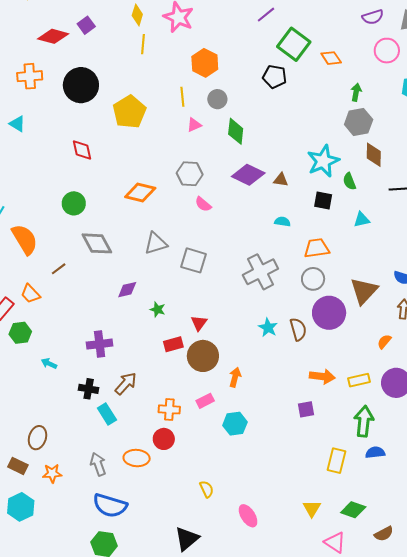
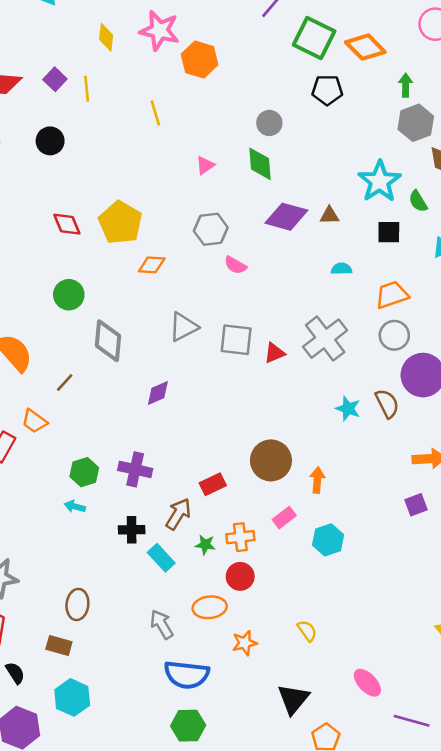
purple square: (86, 25) -> (55, 79), moved
yellow line: (143, 44) -> (87, 89), moved
orange diamond: (331, 58) -> (365, 47), size x1.4
orange hexagon: (205, 63) -> (200, 60), moved
black pentagon: (275, 77) -> (327, 90), moved
black circle: (81, 85) -> (50, 141), size x0.6
yellow line: (182, 97) -> (155, 113), moved
gray circle: (217, 99) -> (269, 123), moved
yellow pentagon: (129, 112) -> (120, 223), moved
orange diamond: (140, 192) -> (152, 265), size x0.7
gray diamond: (97, 243) -> (108, 341), turned 44
green star: (158, 309) -> (205, 545), moved
red triangle: (199, 323) -> (274, 353), moved, turned 42
green hexagon: (20, 333) -> (84, 472), moved
purple cross: (100, 344) -> (135, 469), turned 30
red rectangle: (173, 344) -> (213, 484), moved
orange star: (52, 473) -> (245, 643), moved
pink ellipse: (248, 516) -> (367, 683), moved

